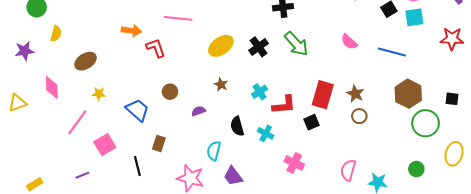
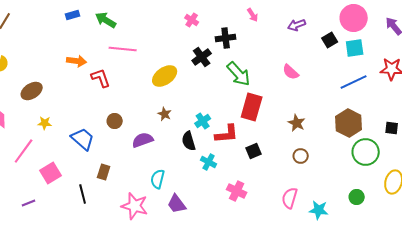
black cross: (259, 47) -> (202, 57), moved
blue line: (392, 52) -> (354, 82), moved, turned -40
red rectangle: (323, 95) -> (252, 107), moved
purple semicircle: (199, 111) -> (143, 140), size x1.5
brown circle: (359, 116) -> (301, 156), moved
black semicircle: (237, 126) -> (189, 141), moved

